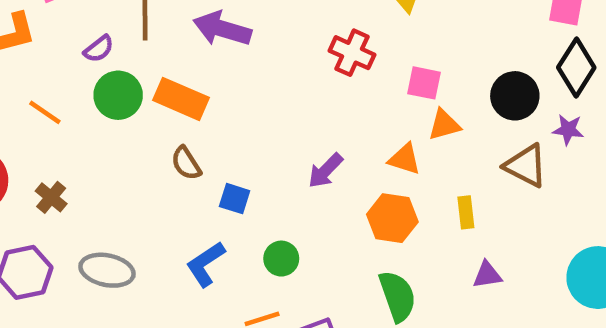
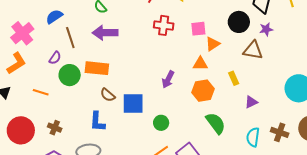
blue square: (235, 199) -> (133, 103), size x1.6
blue L-shape: (206, 264) -> (97, 122), moved, turned -35

